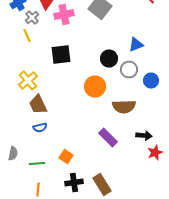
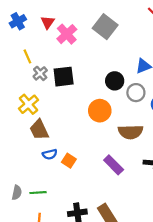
pink cross: (64, 15) -> (67, 34), turned -30
gray cross: (32, 18) -> (40, 73), moved
blue semicircle: (40, 128) -> (50, 154), moved
gray semicircle: (13, 154) -> (17, 193), moved
orange square: (66, 157) -> (69, 161), moved

